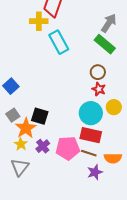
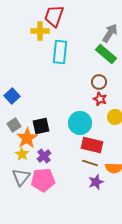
cyan rectangle: (59, 42) -> (60, 52), turned 35
cyan circle: (91, 113) -> (80, 123), moved
black square: (40, 116) -> (41, 126), turned -30
pink pentagon: (68, 148) -> (43, 180), moved

